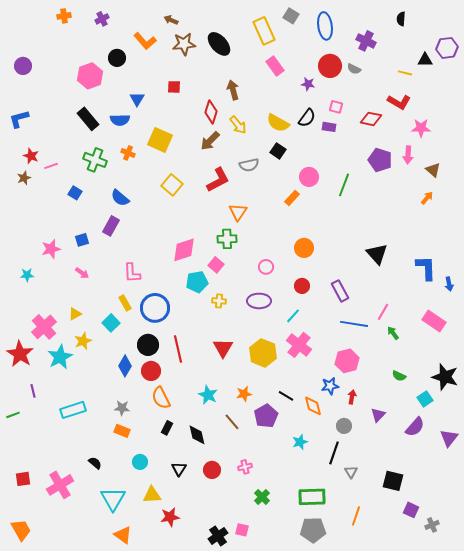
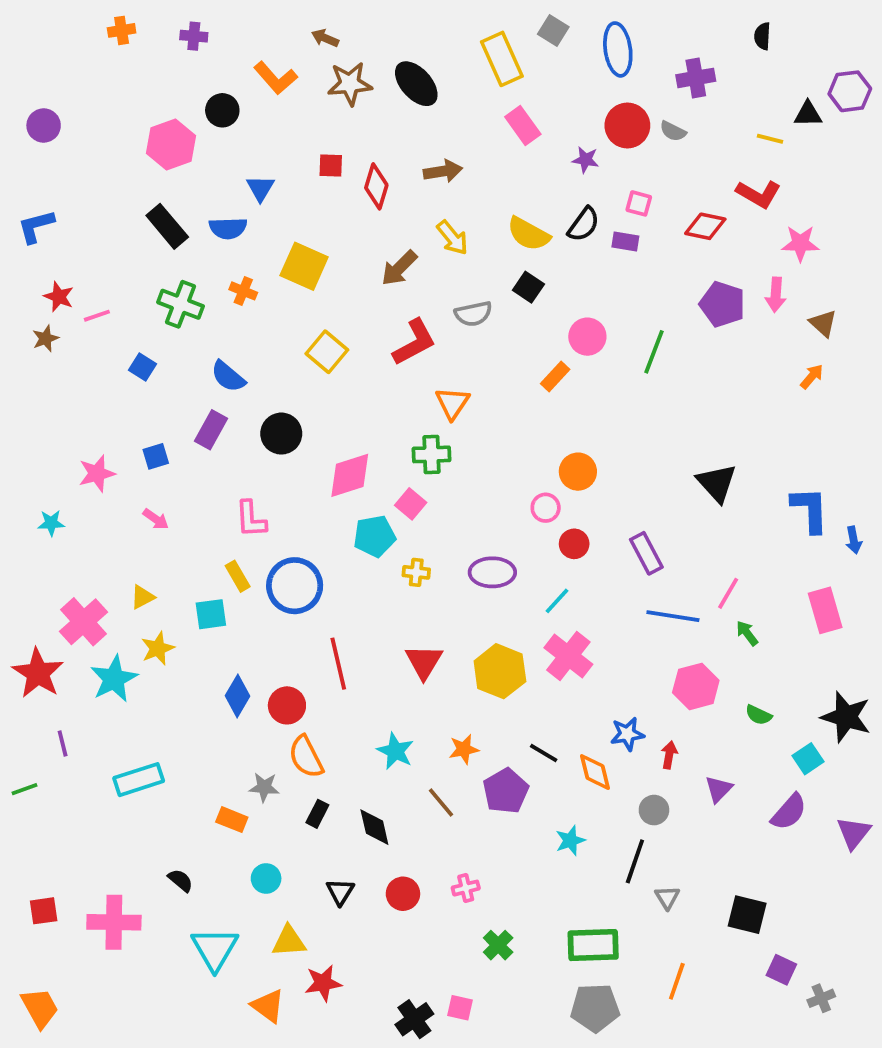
purple cross: (102, 19) -> (194, 36), turned 32
purple cross: (366, 41) -> (696, 78), turned -36
brown arrow: (233, 90) -> (443, 171), turned 96
red diamond: (211, 112) -> (376, 186), moved
pink circle: (266, 267) -> (546, 508), moved
pink rectangle: (434, 321) -> (825, 610), turned 40
cyan square: (111, 323) -> (211, 614), turned 36
black circle: (148, 345) -> (281, 434), moved
pink hexagon: (347, 361) -> (696, 686), moved
gray star: (122, 408) -> (264, 787), moved
pink cross: (60, 485) -> (114, 922), turned 32
orange triangle: (123, 535) -> (268, 1006), moved

